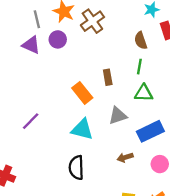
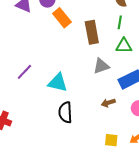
brown rectangle: (108, 77) -> (92, 32), size x1.6
orange rectangle: (82, 93) -> (62, 18), moved
cyan triangle: (82, 129) -> (58, 83), moved

